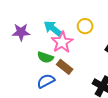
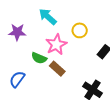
cyan arrow: (53, 29) -> (48, 17), moved
blue semicircle: (46, 81) -> (17, 79), moved, turned -30

